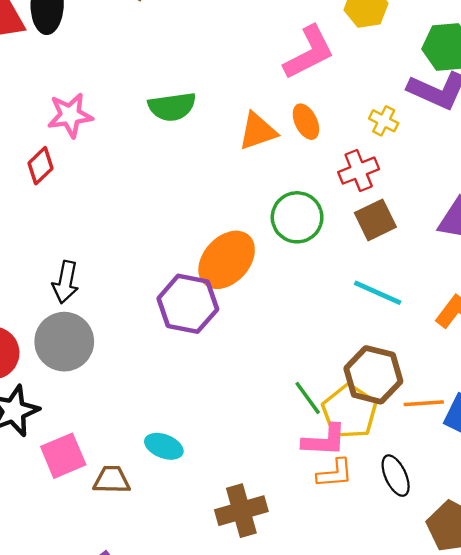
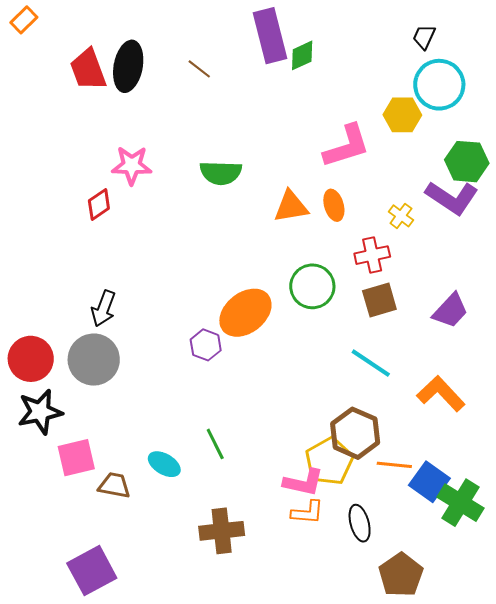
purple hexagon: (188, 304) -> (206, 345), size x0.6
green line: (308, 398) -> (215, 444), moved

